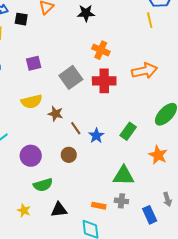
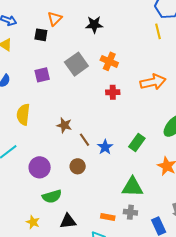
black square: (21, 19) -> (41, 35), moved
gray square: (71, 77) -> (76, 64), moved
red cross: (104, 81) -> (113, 92), size x0.6
yellow semicircle: (32, 102) -> (23, 114), moved, turned 110

